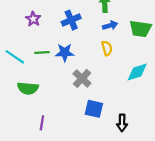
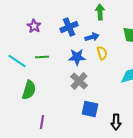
blue arrow: (110, 25) -> (92, 37), moved
blue star: (65, 53) -> (77, 57), moved
green semicircle: (28, 88) -> (29, 90), turned -78

